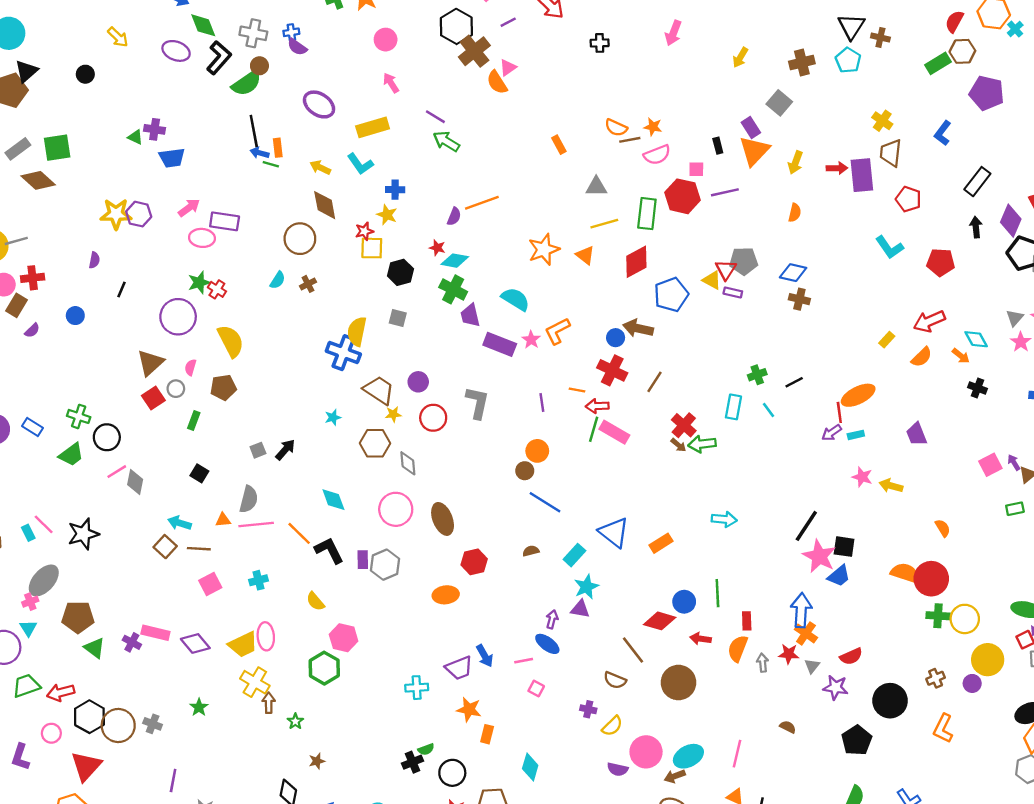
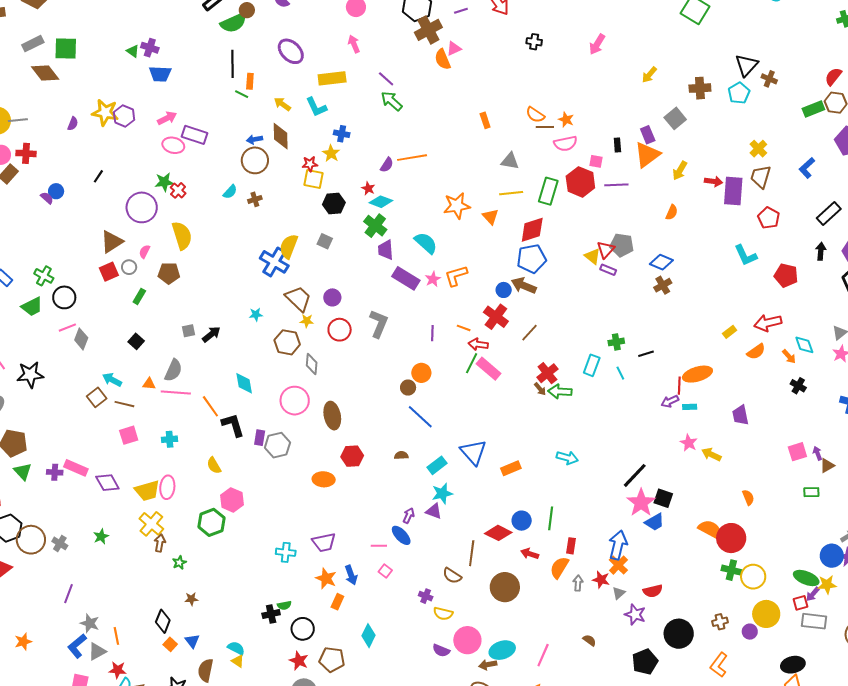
blue arrow: (259, 153) -> (254, 139), moved, turned -35
purple semicircle: (94, 260) -> (73, 124), moved
blue pentagon: (671, 295) -> (531, 259), moved
brown cross: (799, 299) -> (663, 285), turned 36
purple semicircle: (32, 330) -> (47, 198), moved, turned -104
purple cross: (132, 642) -> (55, 472), turned -35
brown line: (633, 650) -> (472, 553), turned 35
blue arrow: (485, 656) -> (351, 575), moved
yellow semicircle: (612, 726) -> (443, 614), turned 48

